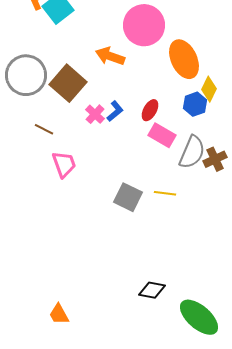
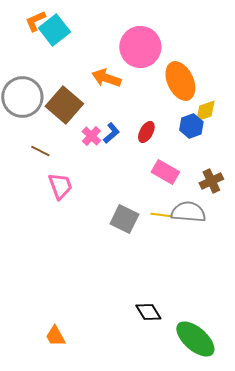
yellow diamond: (209, 89) -> (205, 111), turned 45
pink rectangle: (162, 135) -> (165, 172), moved
gray semicircle: (192, 152) -> (188, 212), moved, turned -108
black diamond: (152, 290) -> (148, 312), turned 48

